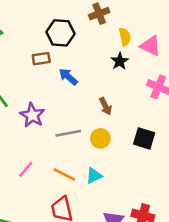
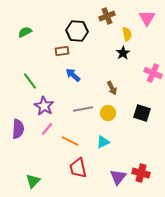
pink triangle: (151, 46) -> (147, 18), moved, turned 36
blue arrow: (68, 77) -> (73, 75), moved
purple star: (32, 115) -> (44, 106), moved
pink line: (26, 169) -> (47, 129), moved
orange line: (64, 174) -> (70, 141), moved

